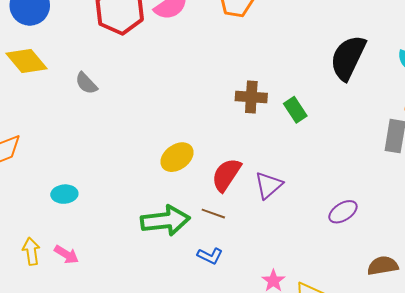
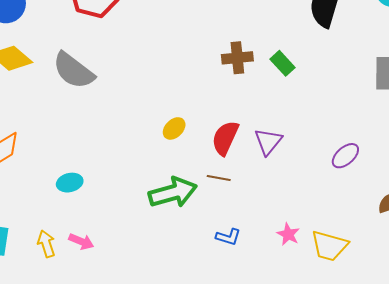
gray semicircle: (86, 83) -> (74, 71), size x1.8
yellow ellipse: (177, 157) -> (174, 128), size x0.7
blue L-shape: (210, 256) -> (228, 237), moved

